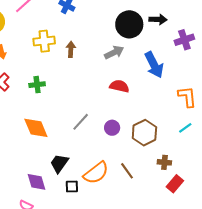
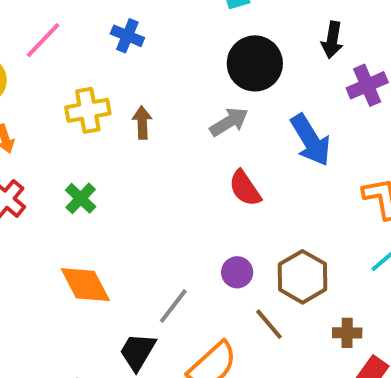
black arrow: (158, 19) -> (332, 40), moved, turned 102
green cross: (37, 85) -> (81, 198), turned -35
red semicircle: (119, 86) -> (245, 188), turned -132
gray line: (81, 122) -> (173, 306), moved
brown line: (127, 171) -> (269, 324), moved

